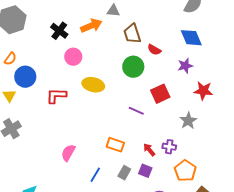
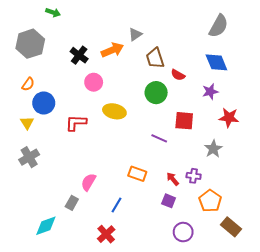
gray triangle: (113, 11) -> (135, 34), turned -40
red square: (160, 94) -> (184, 121), turned 30
gray rectangle: (124, 173) -> (72, 203), moved

